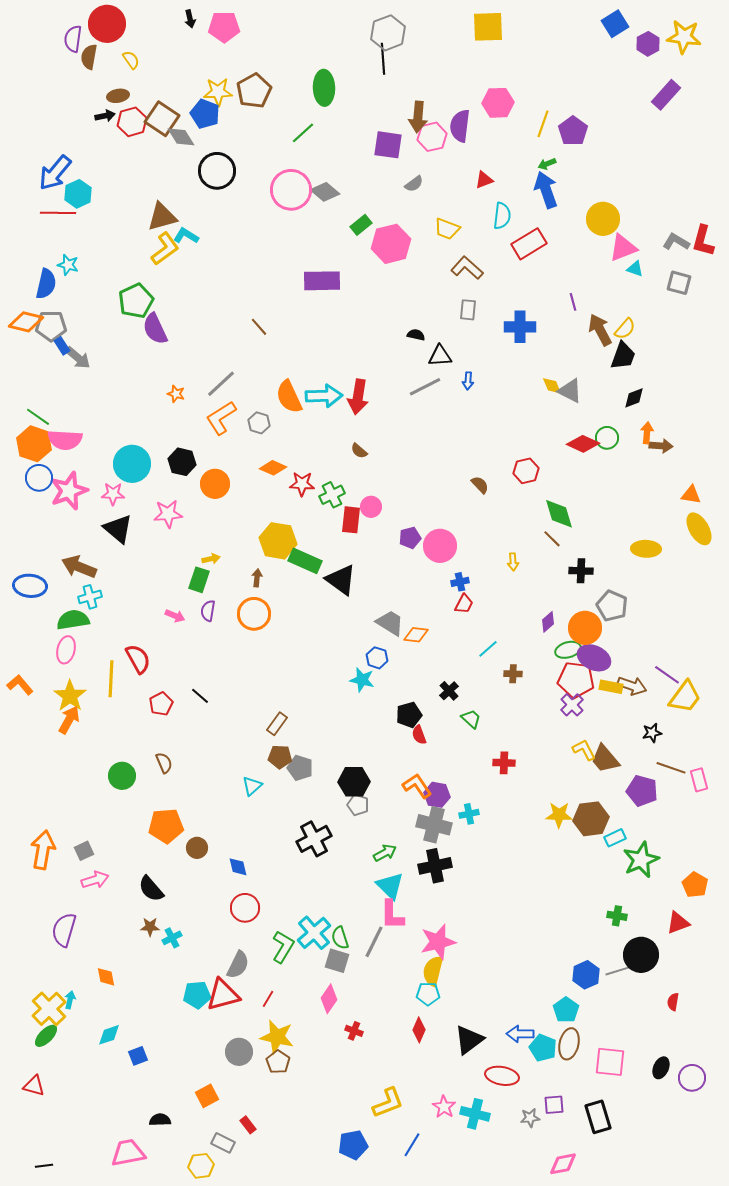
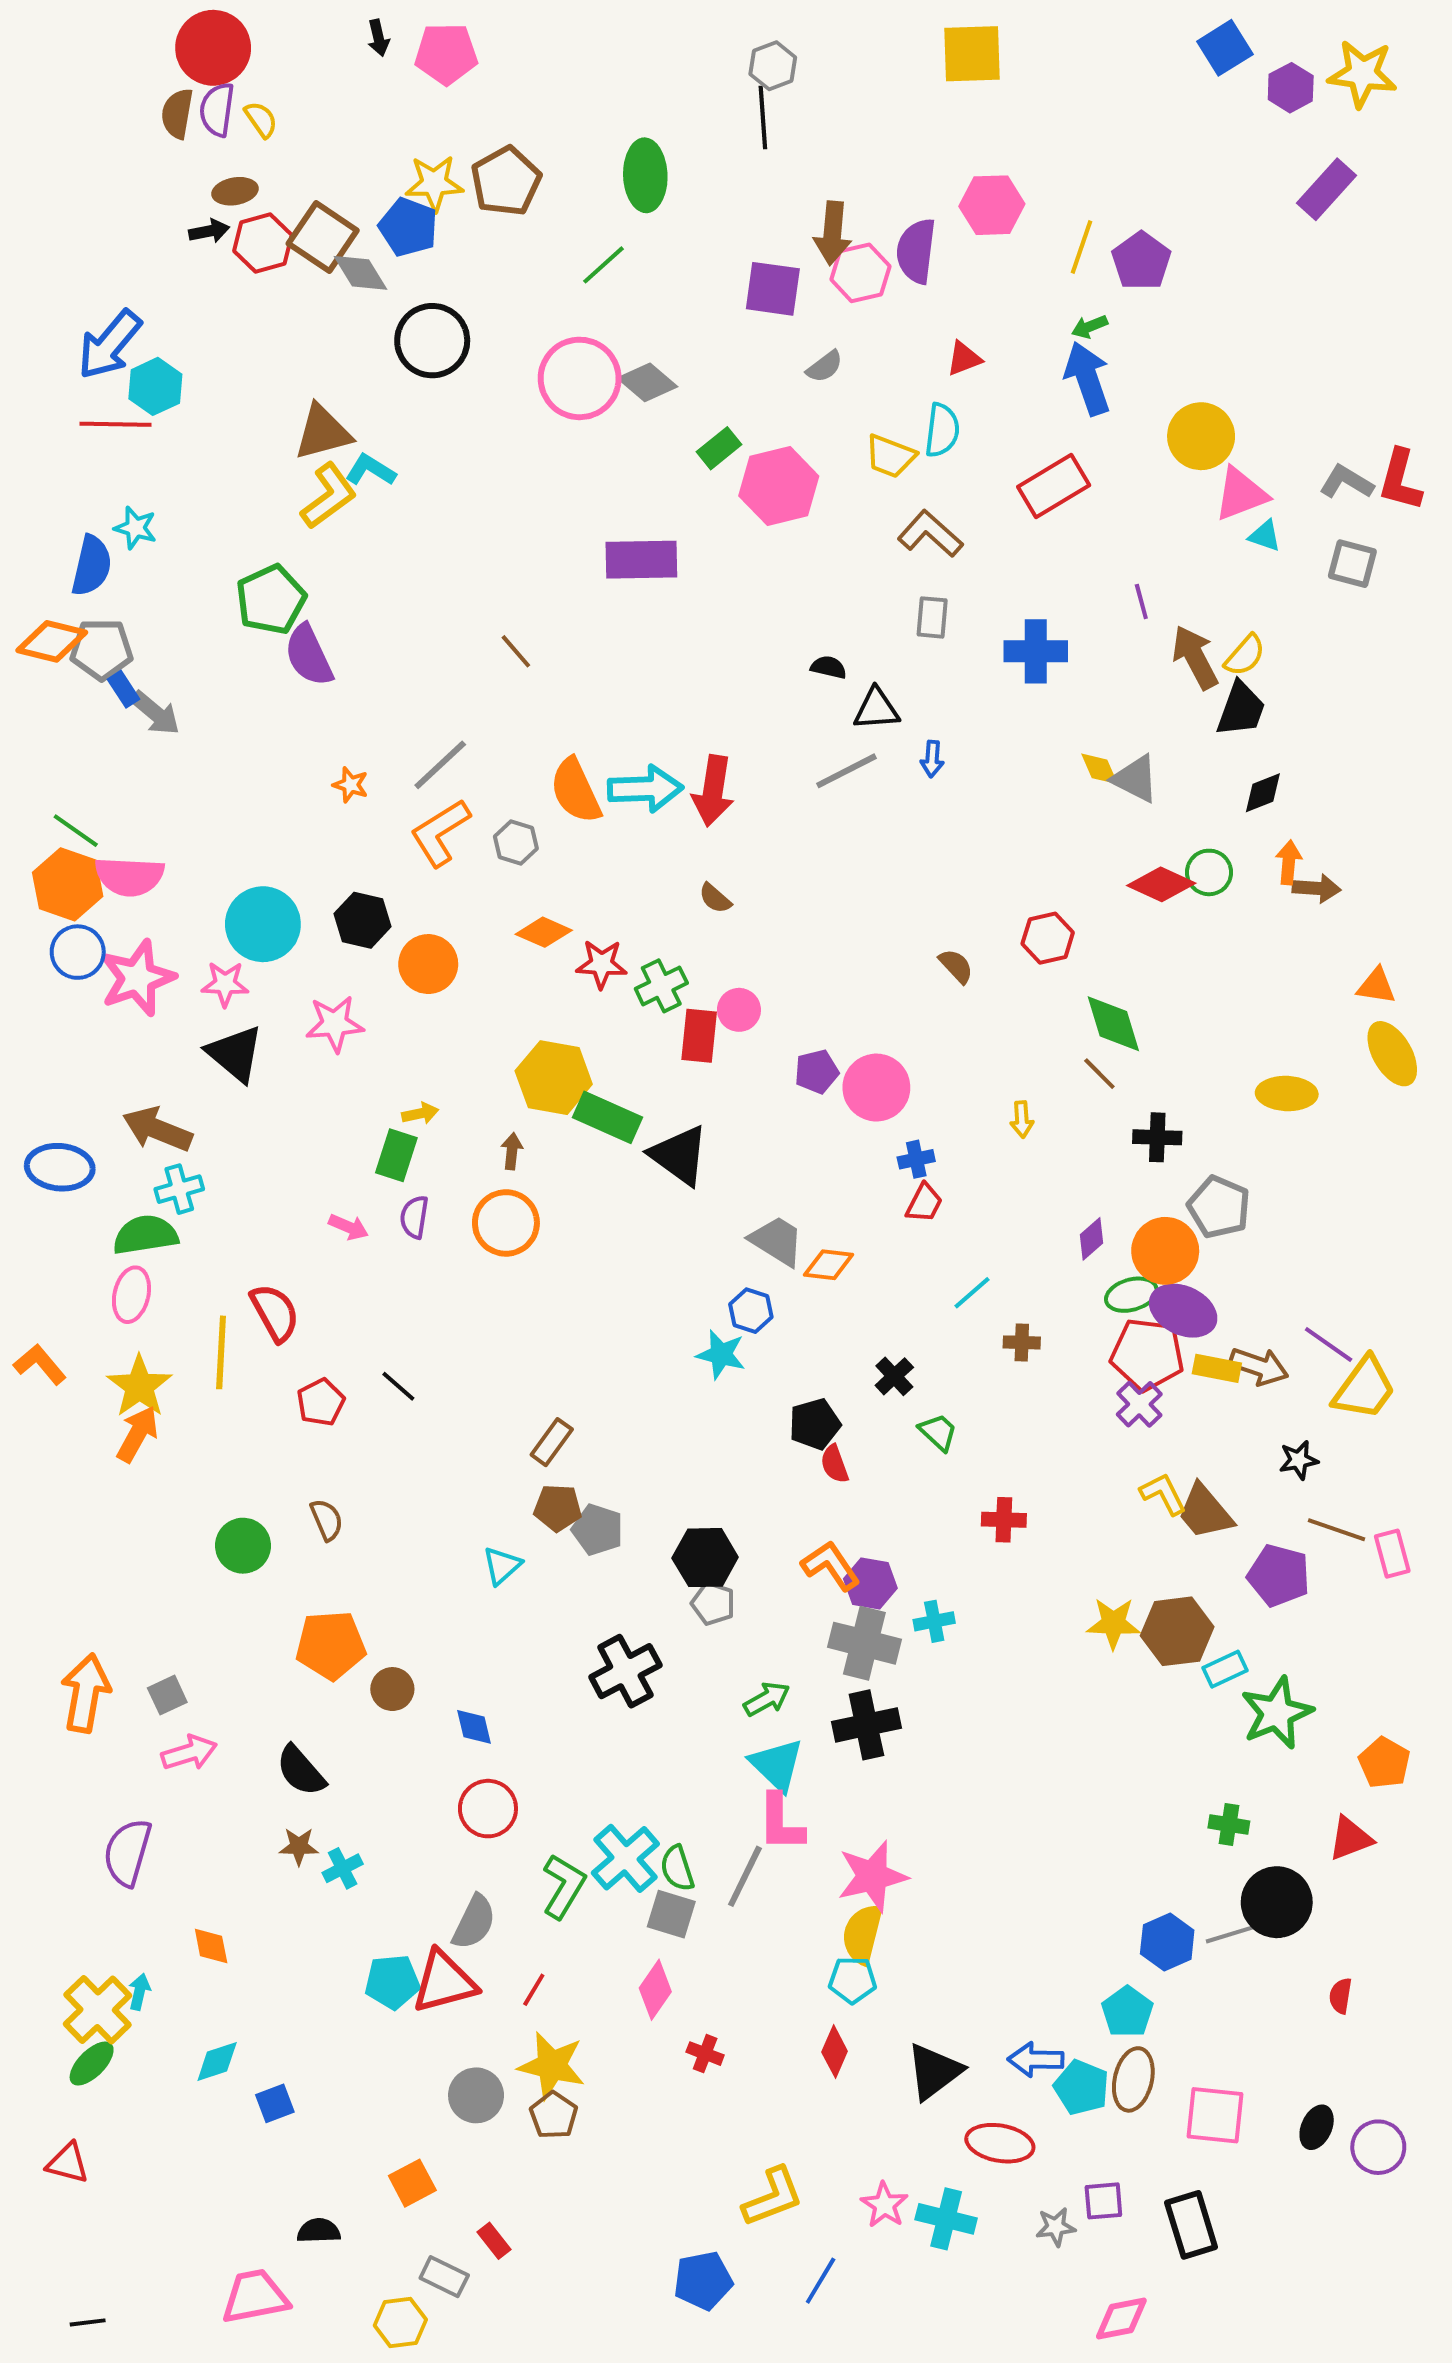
gray hexagon: (388, 33) -> (773, 66), size x0.7
purple semicircle: (73, 39) -> (217, 110), moved
cyan semicircle: (502, 216) -> (942, 430), moved

